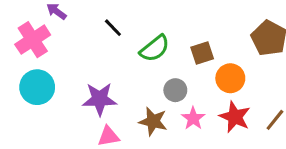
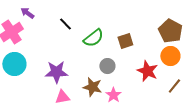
orange circle: (230, 78) -> (170, 56), moved
red star: (235, 117) -> (147, 71), moved
pink star: (193, 118) -> (113, 95), moved

